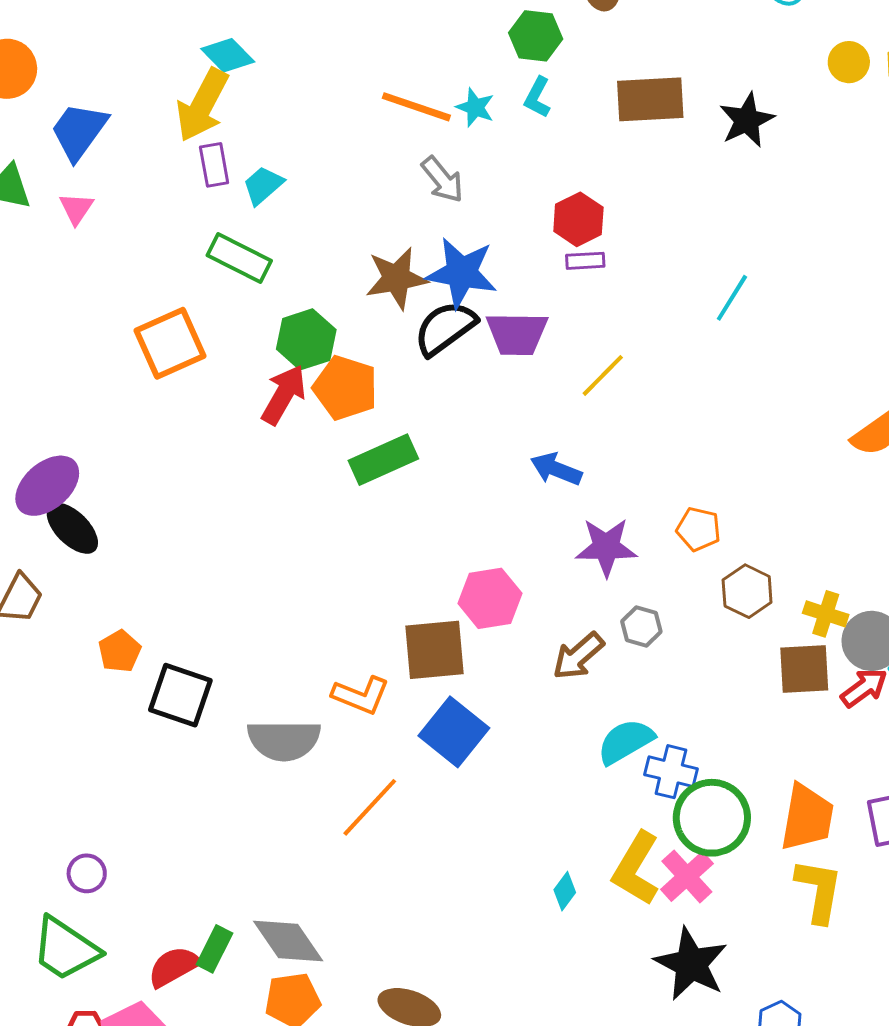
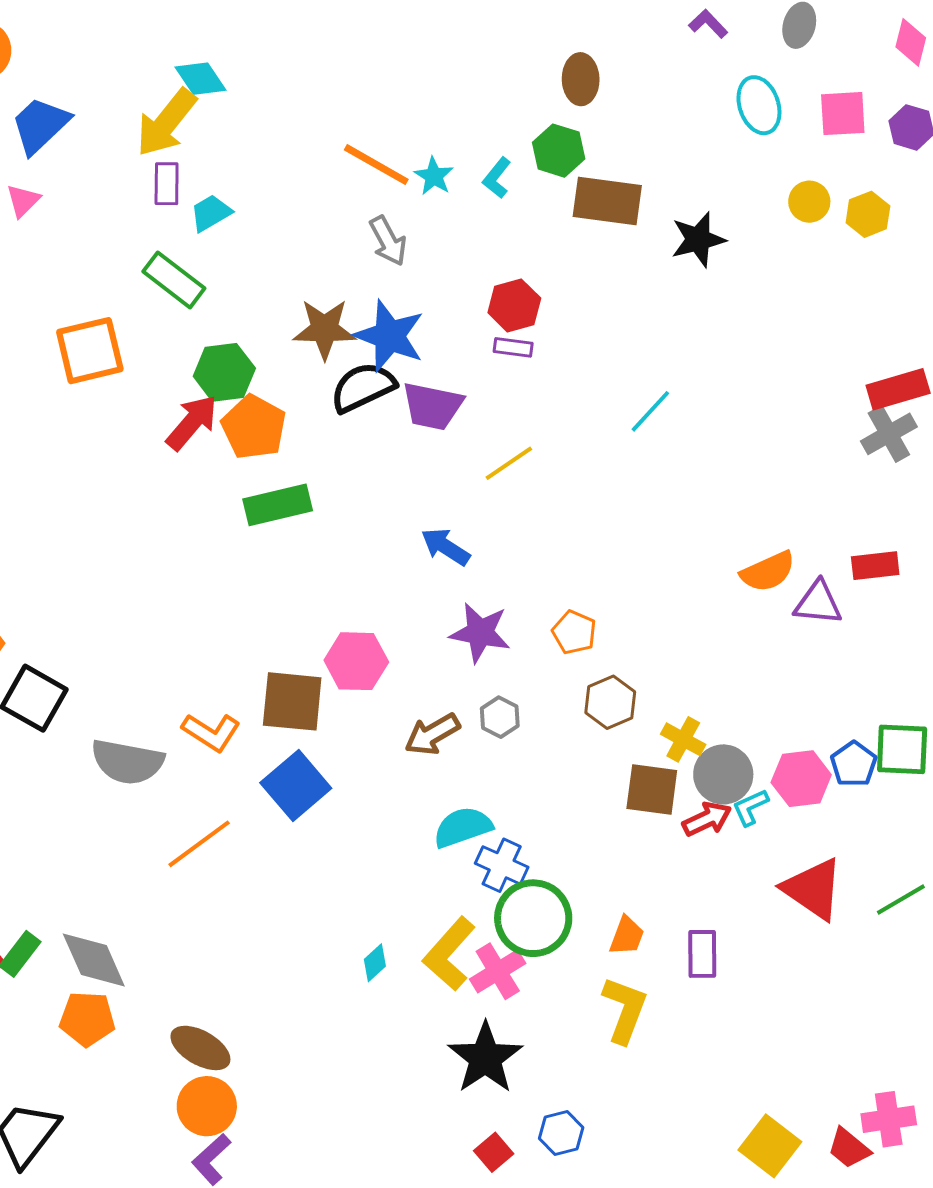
green hexagon: (536, 36) -> (559, 151), moved
orange trapezoid: (807, 817) -> (627, 936), size x0.6

